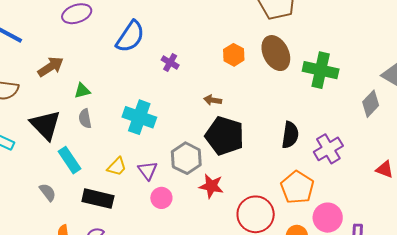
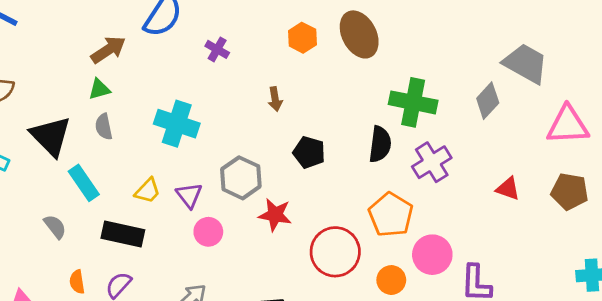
brown arrow: (51, 67) -> (108, 50), moved
green cross: (321, 70) -> (413, 102), moved
brown arrow: (213, 100) -> (275, 99), turned -108
black pentagon: (225, 136) -> (309, 152), moved, size x0.6

